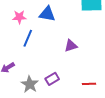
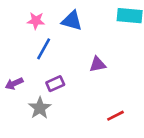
purple rectangle: (52, 79) -> (55, 84), moved
red line: (89, 84) -> (115, 116), turned -32

